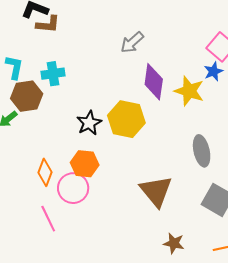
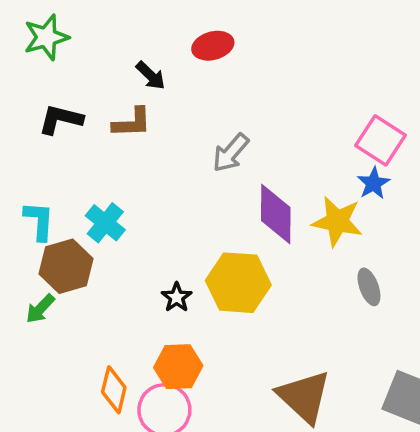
brown L-shape: (48, 24) -> (132, 123), moved
cyan cross: (53, 74) -> (105, 223), turned -35
black star: (89, 123) -> (177, 297), size x0.7
gray ellipse: (202, 151) -> (369, 287), moved, size x0.7

